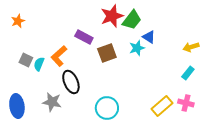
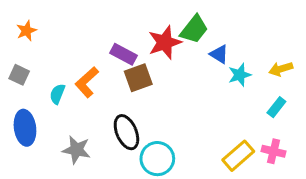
red star: (112, 16) -> (165, 42), moved
cyan star: (137, 48) -> (240, 75), moved
brown square: (107, 53) -> (138, 78), moved
gray square: (26, 60) -> (19, 75), moved
black ellipse: (71, 82) -> (126, 132), moved
blue ellipse: (17, 106) -> (25, 128), moved

